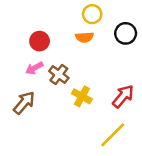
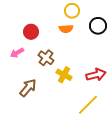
pink arrow: (34, 68) -> (17, 53), moved
red arrow: (123, 96) -> (96, 75), turned 36
brown arrow: (24, 103) -> (28, 88), moved

